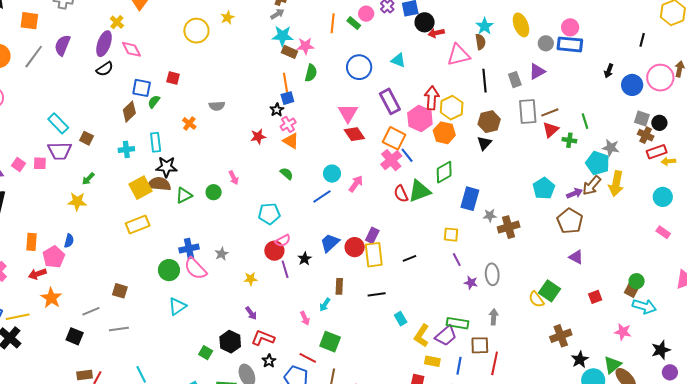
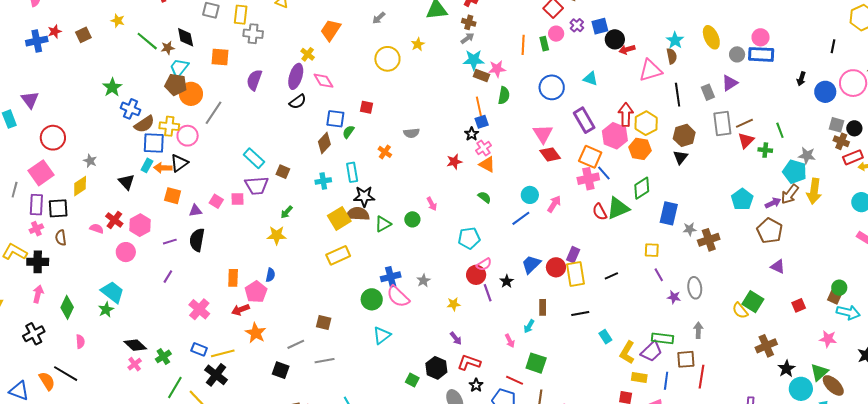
green rectangle: (354, 23) -> (544, 44), turned 40
gray line: (34, 57) -> (213, 113), moved
pink cross: (391, 160) -> (588, 179), turned 30

